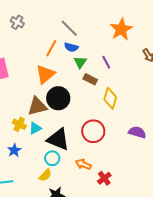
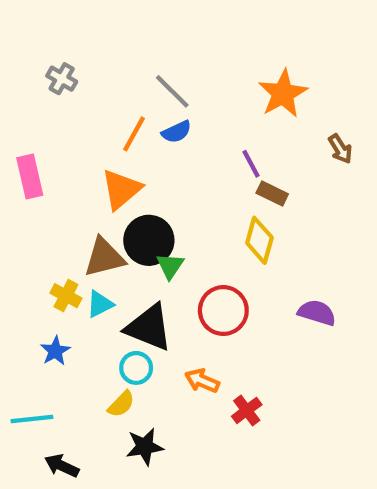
blue semicircle: (71, 47) -> (177, 132), turned -40
green triangle: (80, 62) -> (170, 266), moved
brown rectangle: (90, 79) -> (272, 194), moved

